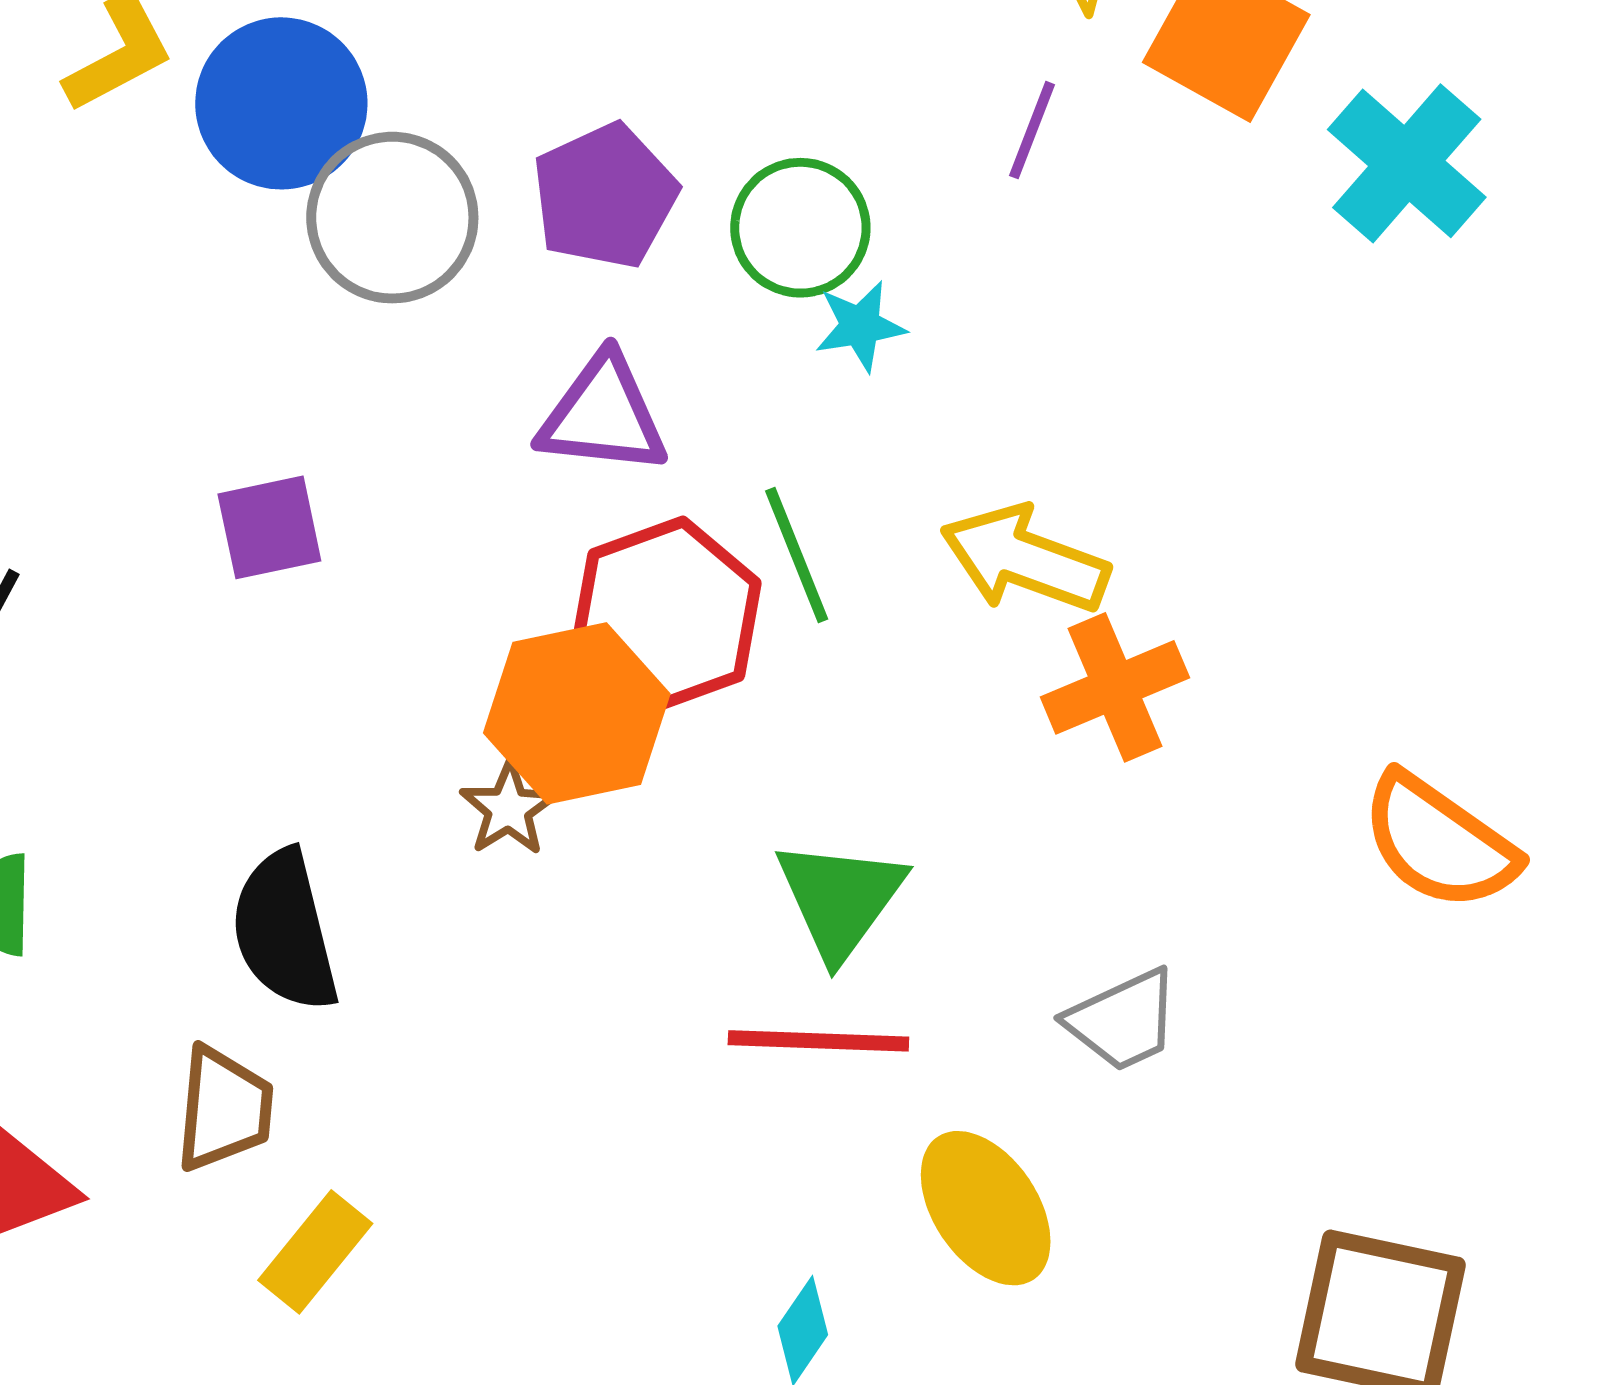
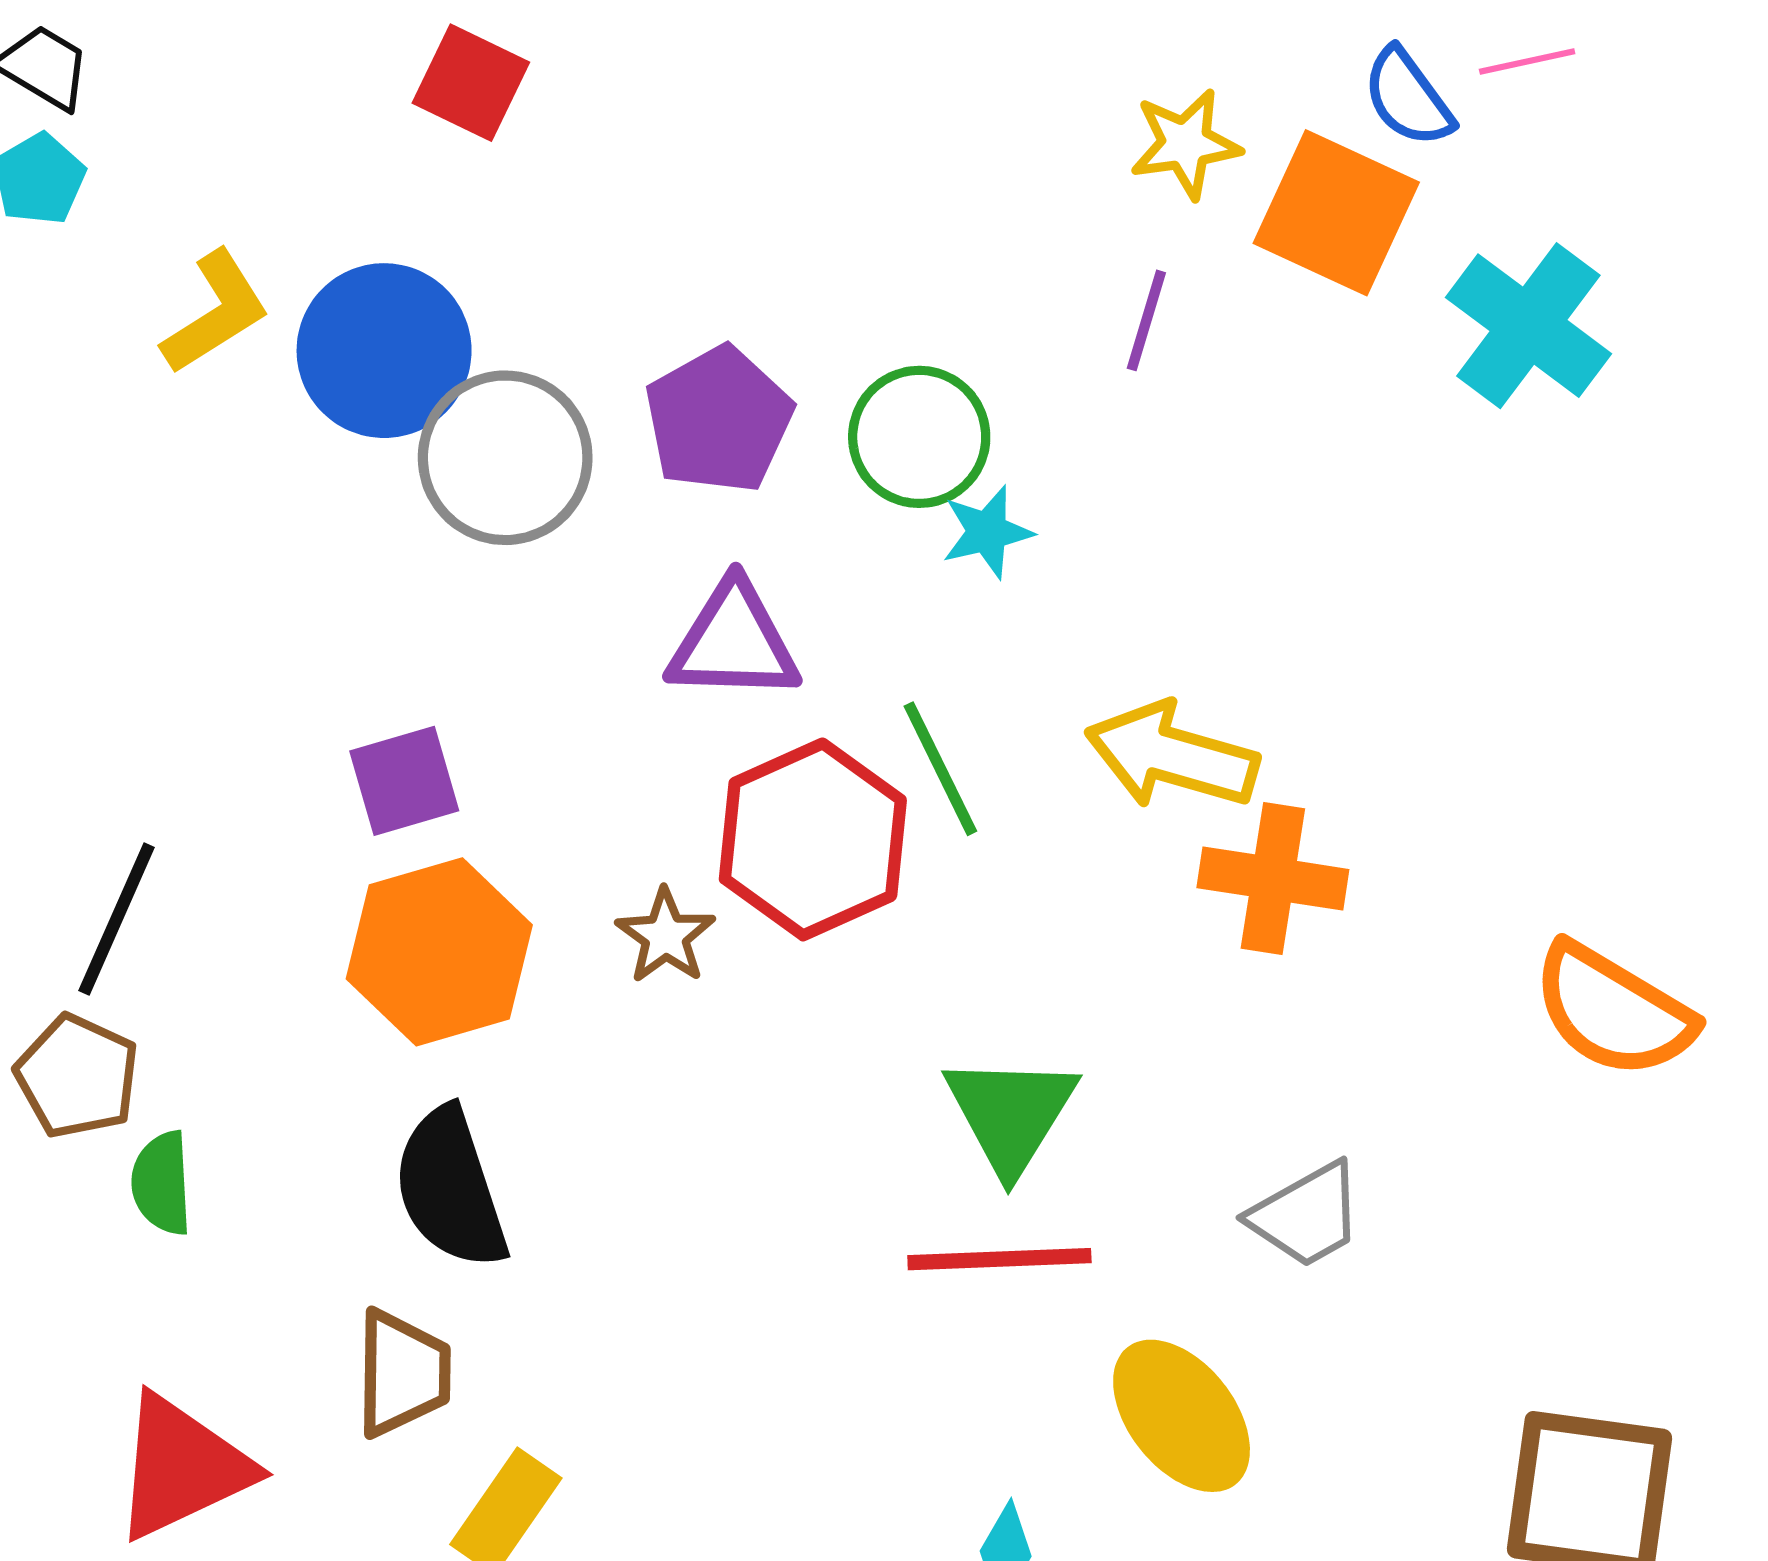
orange cross: (1115, 687) -> (1273, 879), turned 36
orange hexagon: (577, 713) -> (439, 952), moved
brown star: (509, 809) -> (666, 936), moved

